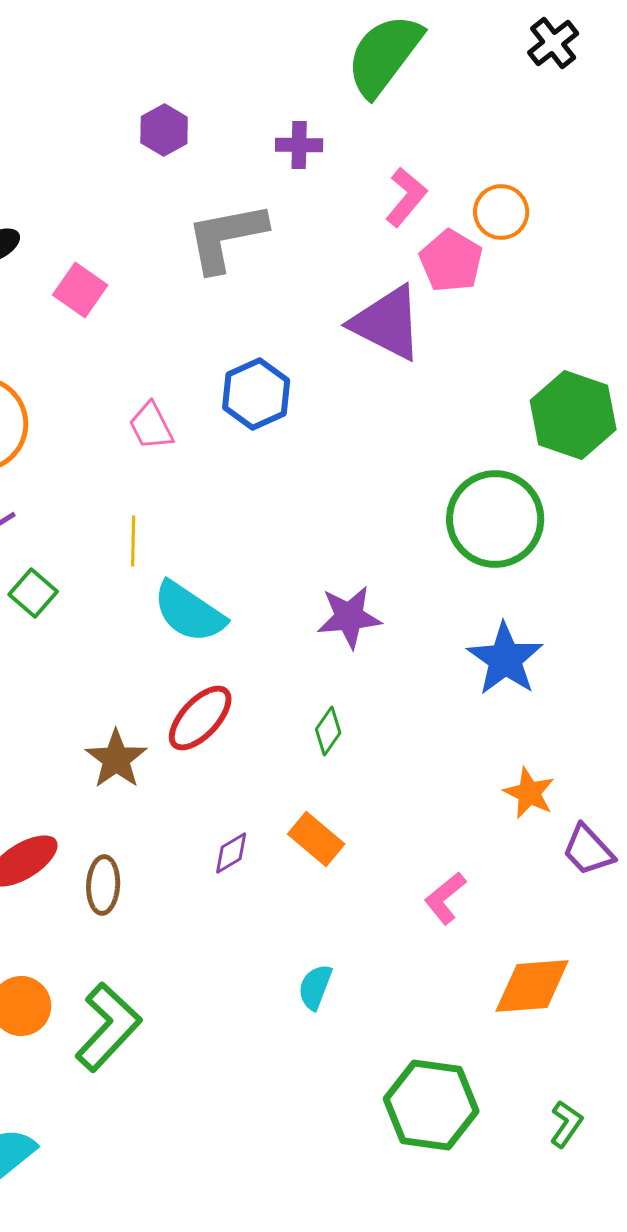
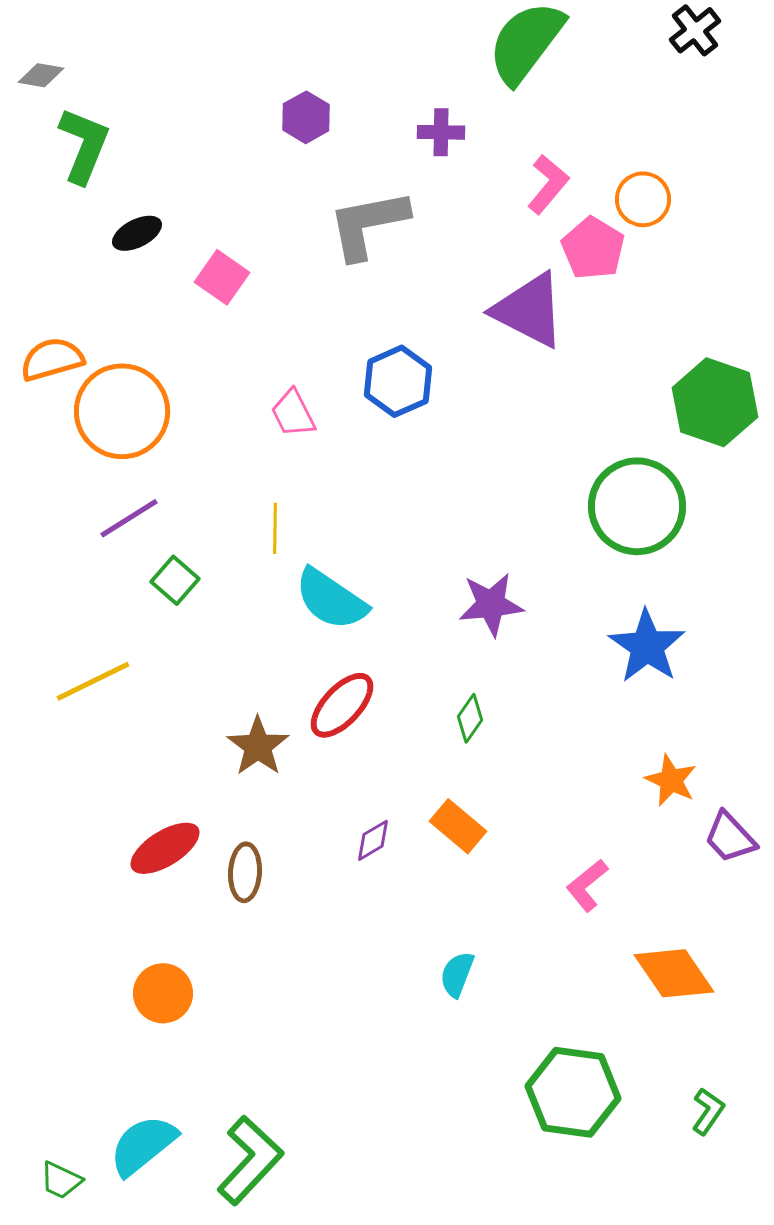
orange diamond: (532, 986) -> (674, 973), turned 60
green L-shape: (108, 1027) -> (250, 1160), moved

